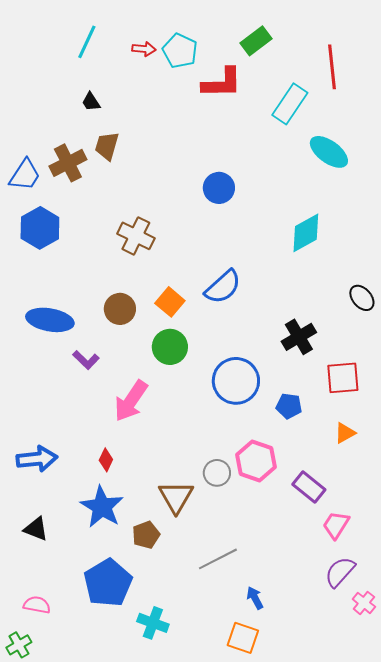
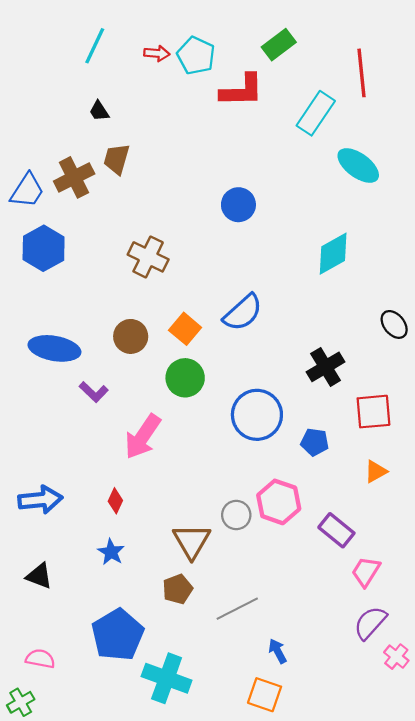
blue star: (102, 507) -> (111, 552), size x0.6
brown pentagon: (146, 535) -> (177, 589), moved
cyan cross: (153, 623) -> (167, 678), size x1.4

